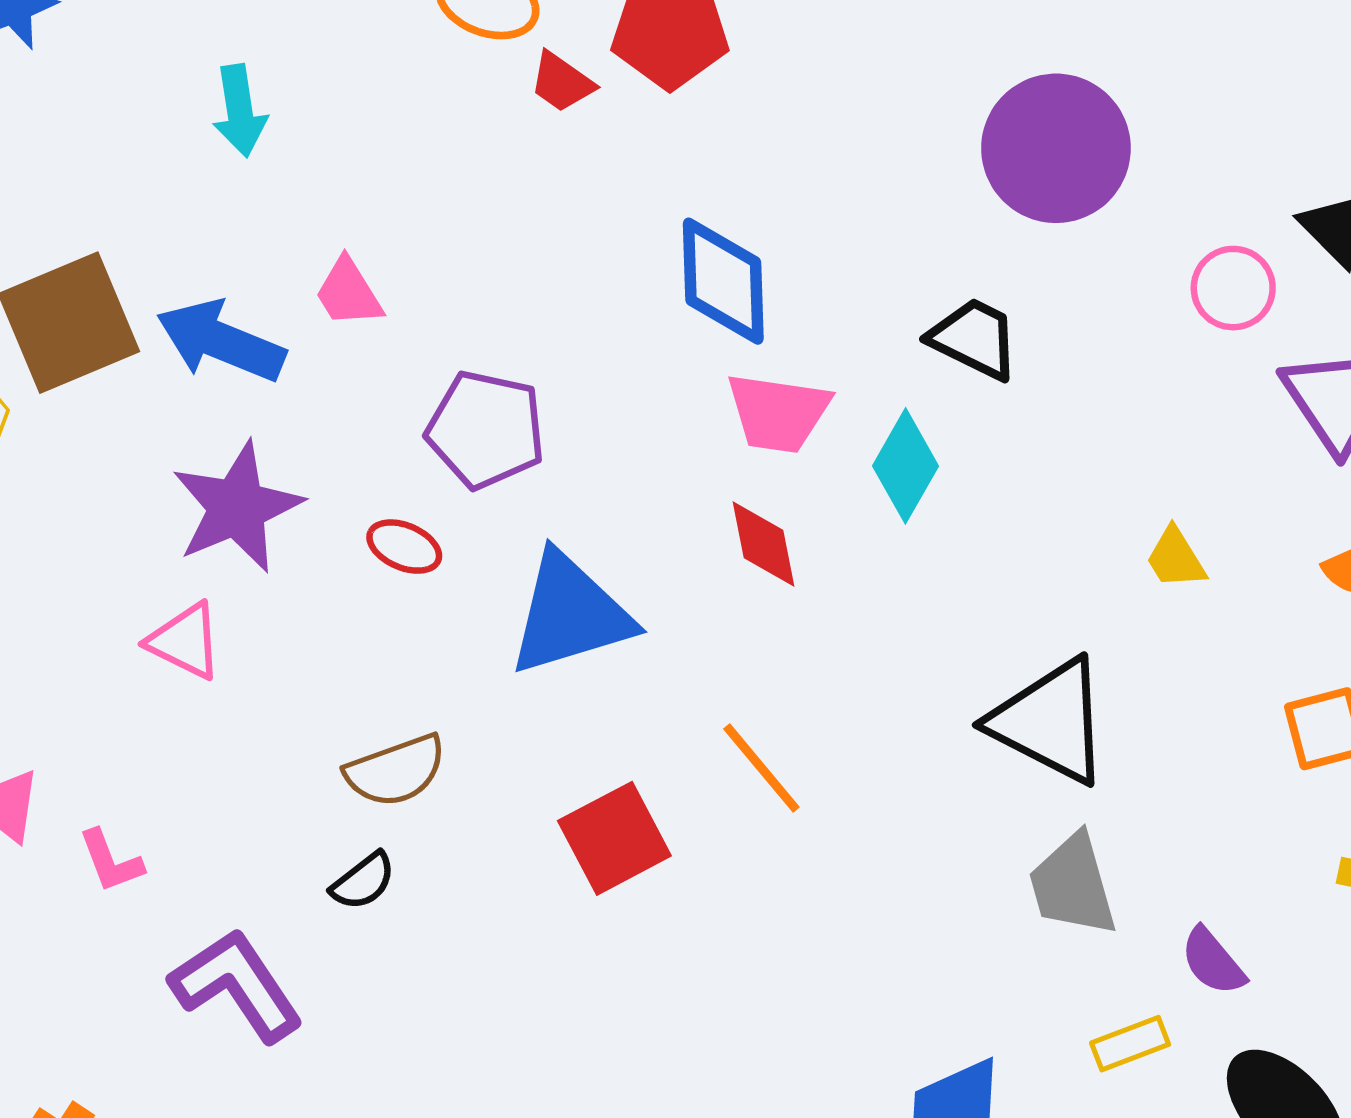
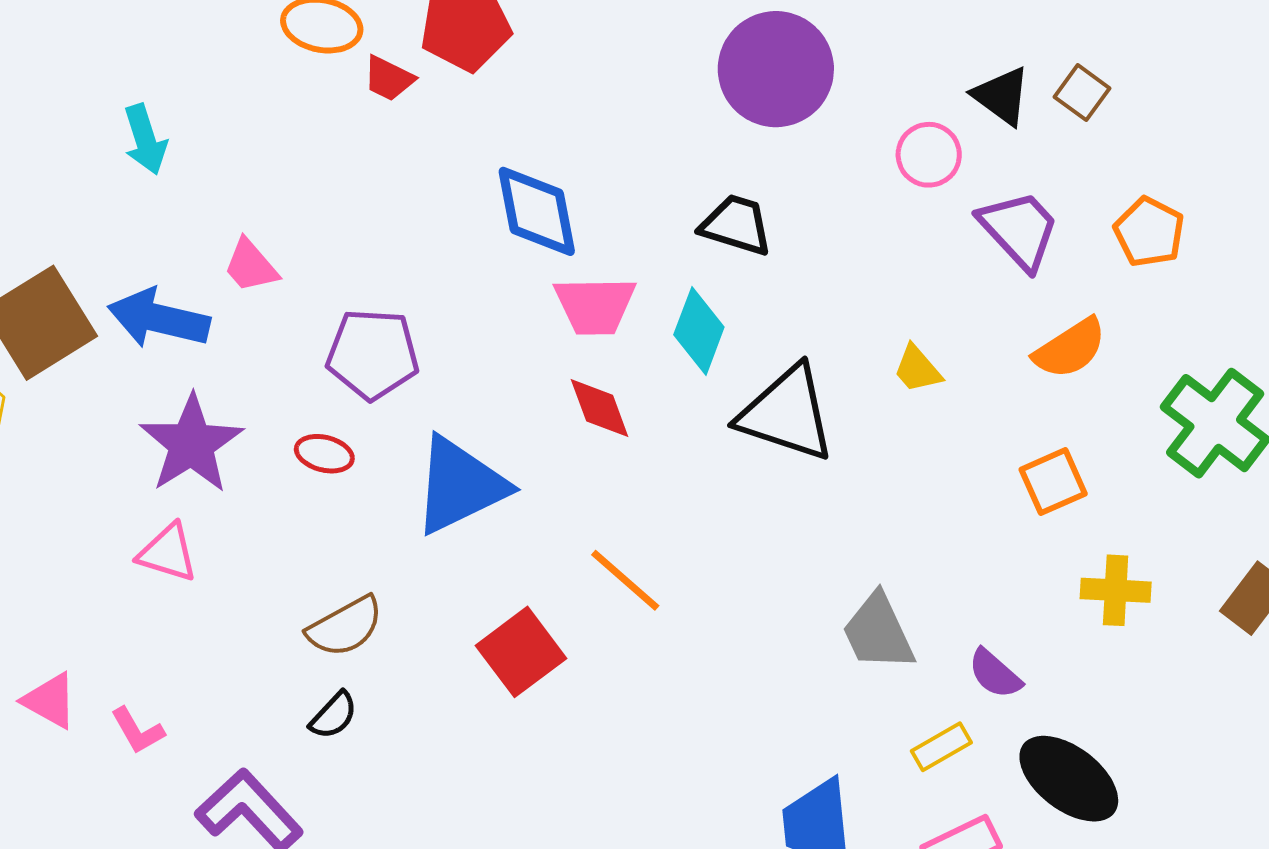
black triangle: (1050, 721) -> (787, 414), moved

